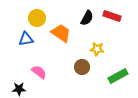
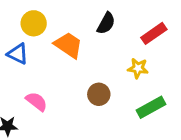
red rectangle: (112, 16) -> (154, 33), moved, turned -54
blue triangle: (26, 39) -> (18, 54), turned 35
yellow star: (97, 49) -> (138, 68), moved

